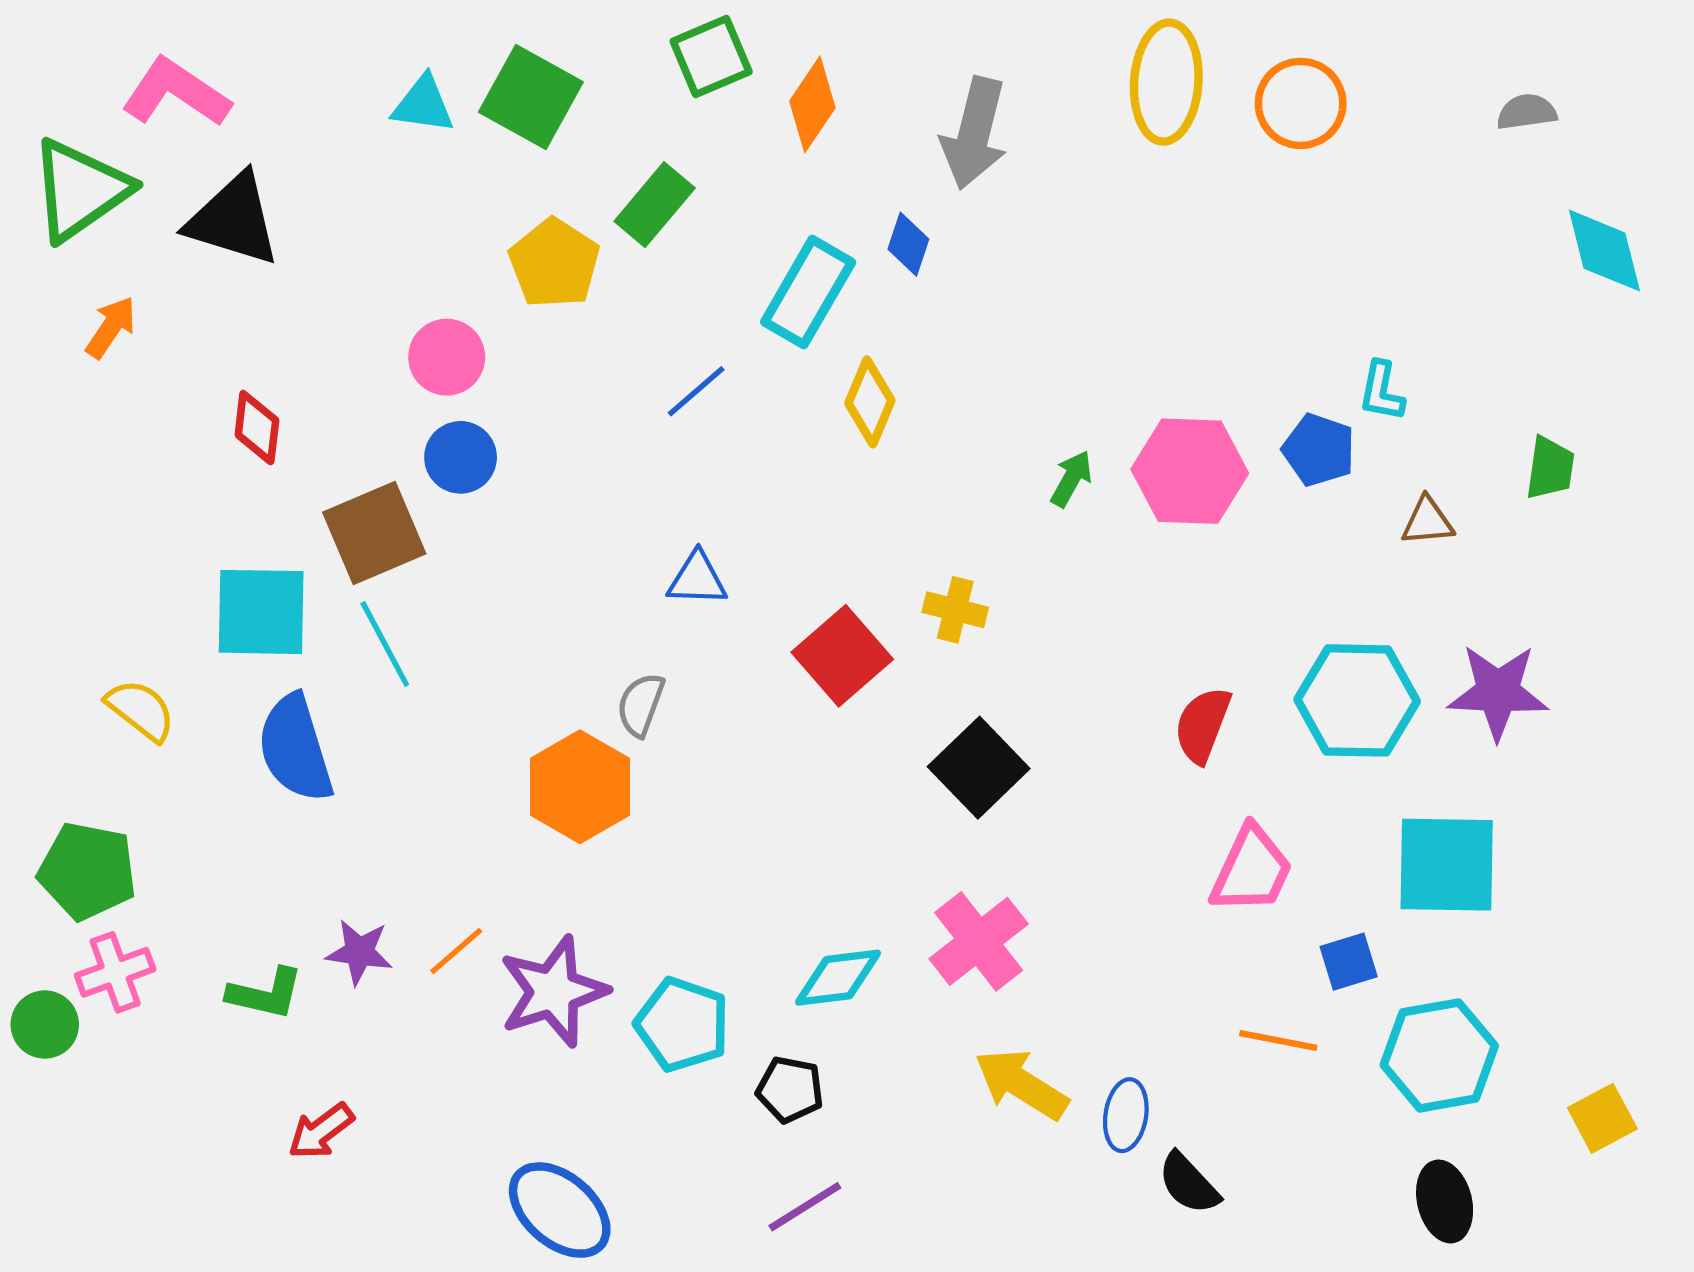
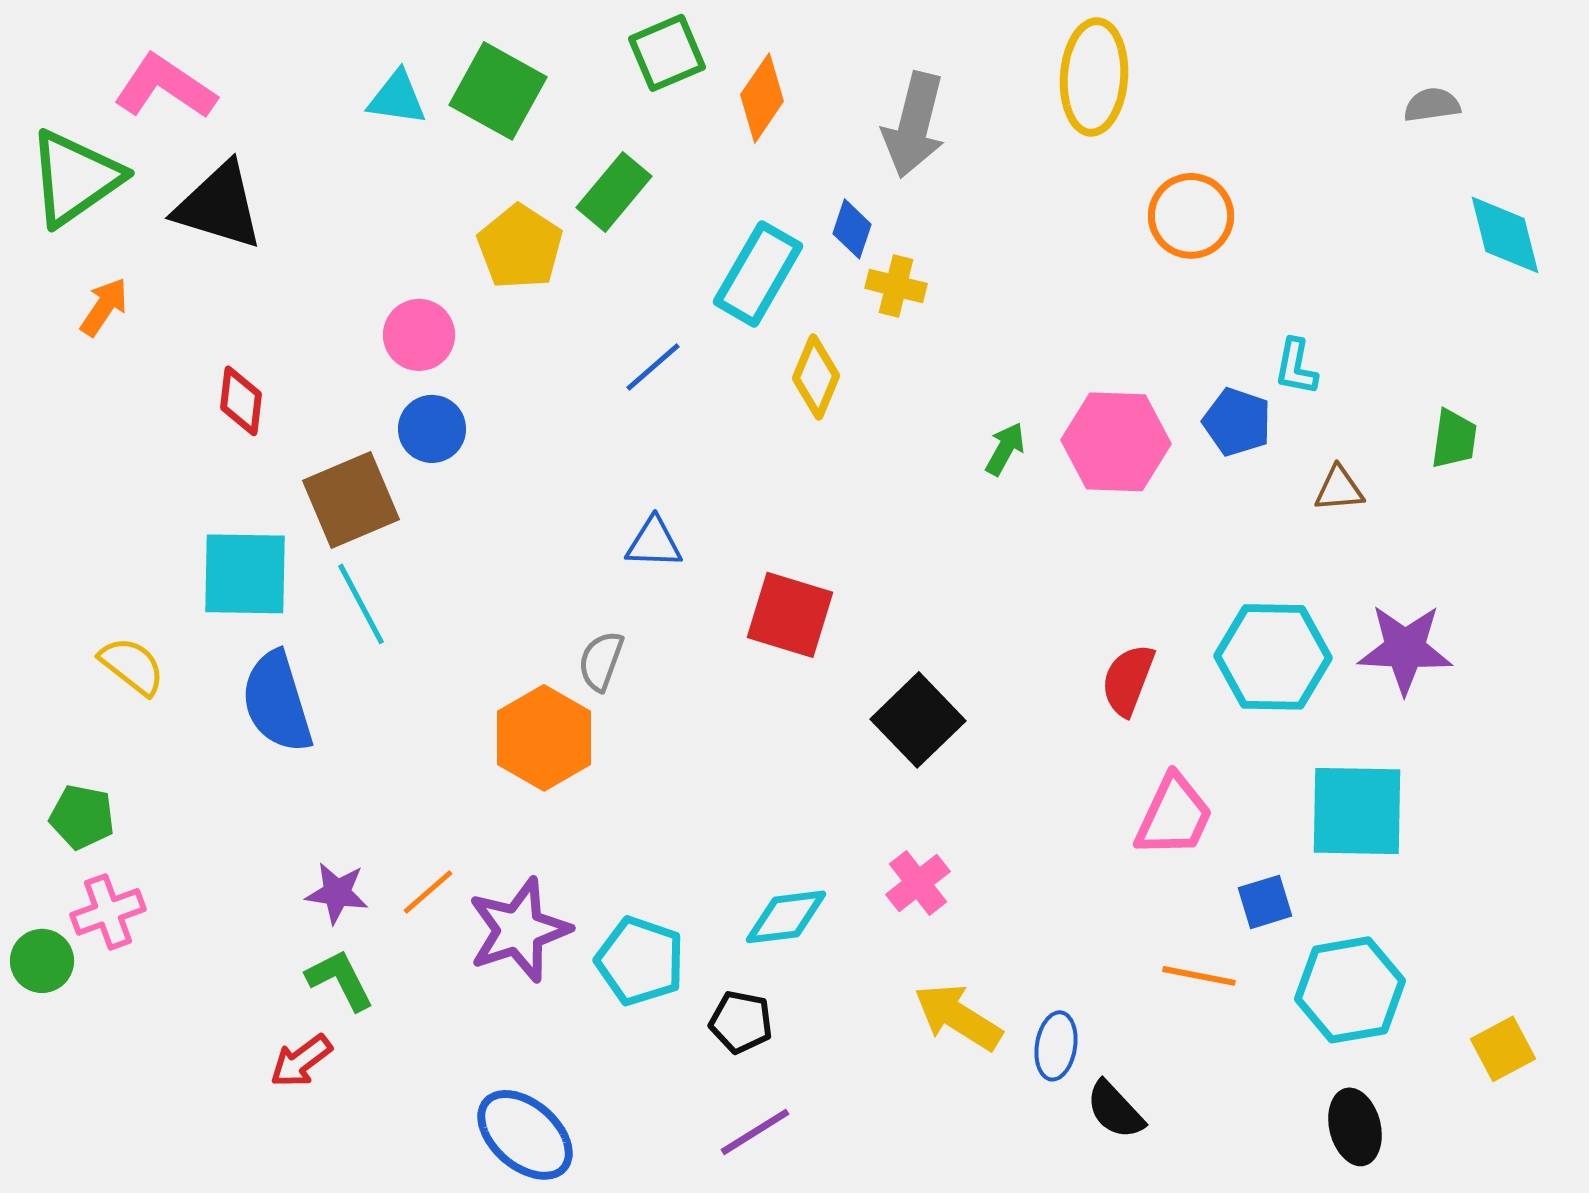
orange circle: (1301, 103) -> (1191, 216), moved
yellow cross: (955, 610) -> (896, 286), moved
red square: (842, 656) -> (790, 615), turned -32
green pentagon: (87, 871) -> (82, 817), size x0.7
pink cross: (979, 941) -> (918, 883), size x0.7
green L-shape: (265, 994) -> (340, 980), moved, turned -130

